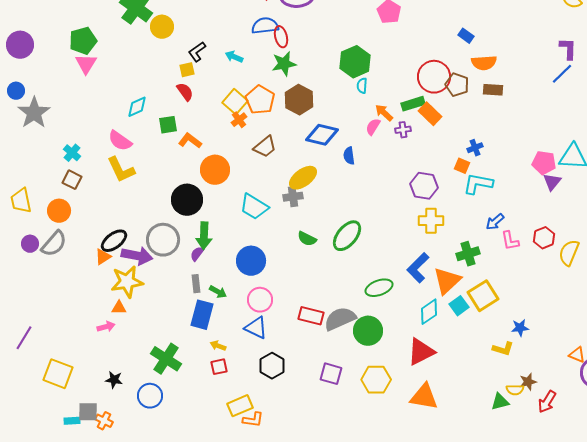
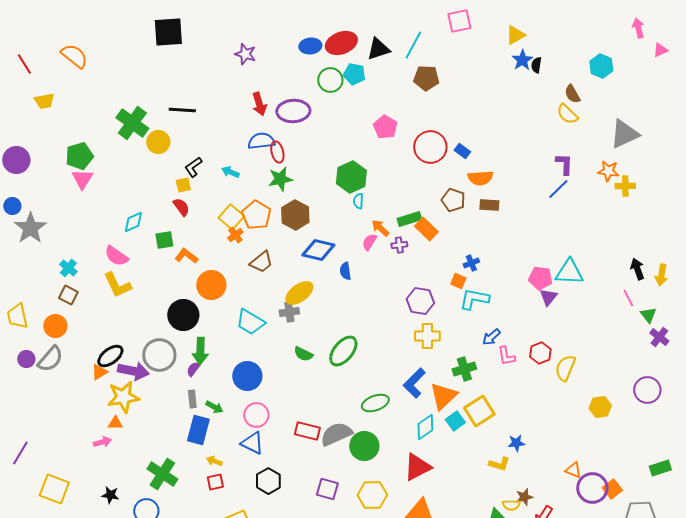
red circle: (434, 77) -> (430, 147), moved

